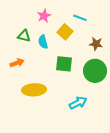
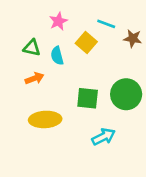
brown star: (96, 44) -> (133, 38), moved
orange arrow: (17, 63) -> (35, 78), moved
green square: (64, 64) -> (88, 98), moved

